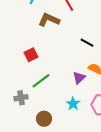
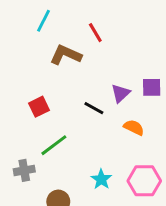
black line: (87, 43) -> (94, 108), moved
purple triangle: (79, 78) -> (121, 93), moved

